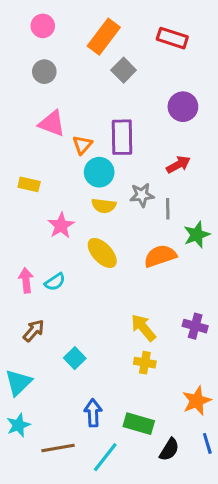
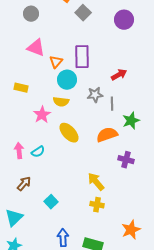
purple circle: (183, 107) -> (124, 20), moved
yellow semicircle: (104, 206) -> (61, 102), moved
purple cross: (195, 326) -> (126, 160), moved

